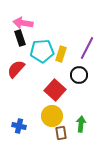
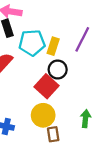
black circle: (79, 75) -> (58, 70), moved
green arrow: (81, 124) -> (86, 119), moved

